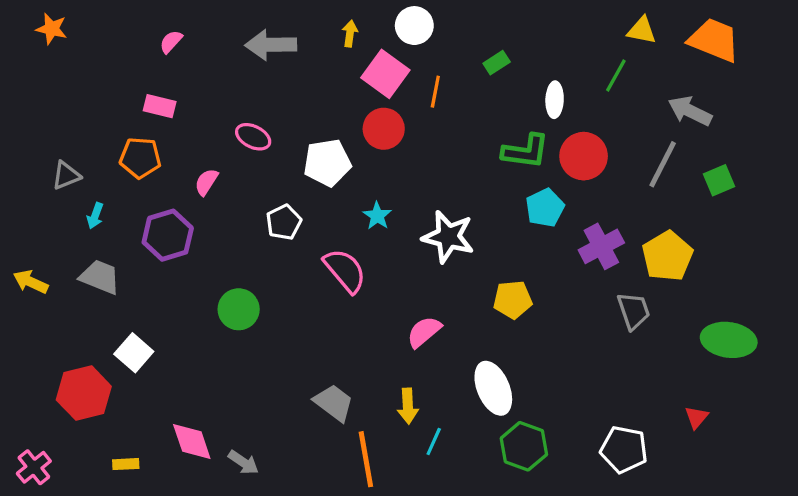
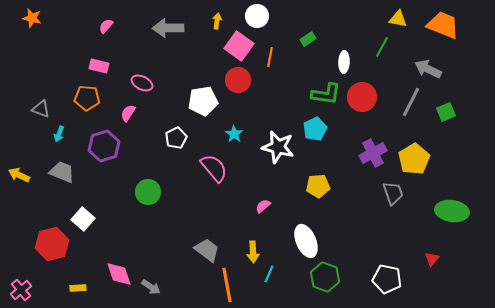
pink ellipse: (253, 137) -> (142, 83), moved
gray triangle: (66, 175) -> (41, 109), turned 42
cyan pentagon: (545, 208) -> (315, 129), moved
pink semicircle: (424, 332) -> (263, 206), size x0.7

